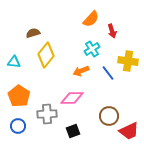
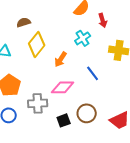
orange arrow: (81, 71) -> (61, 59), moved, turned -35
blue line: (108, 73) -> (93, 73), moved
brown circle: (109, 116) -> (87, 113), moved

